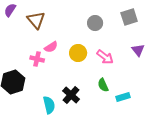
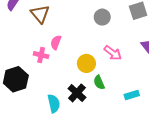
pink semicircle: (51, 47) -> (56, 42), turned 144
yellow circle: (78, 53) -> (86, 63), moved
green semicircle: (103, 85) -> (99, 82), moved

